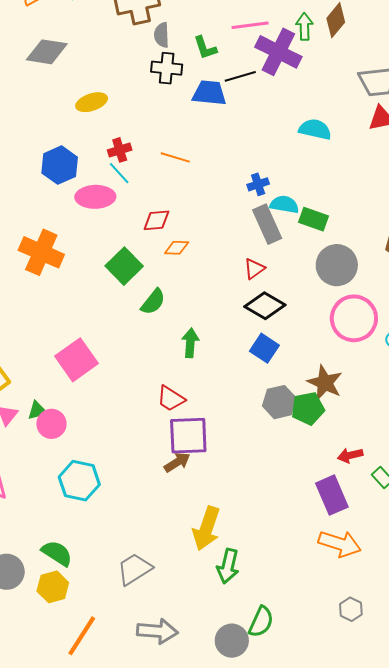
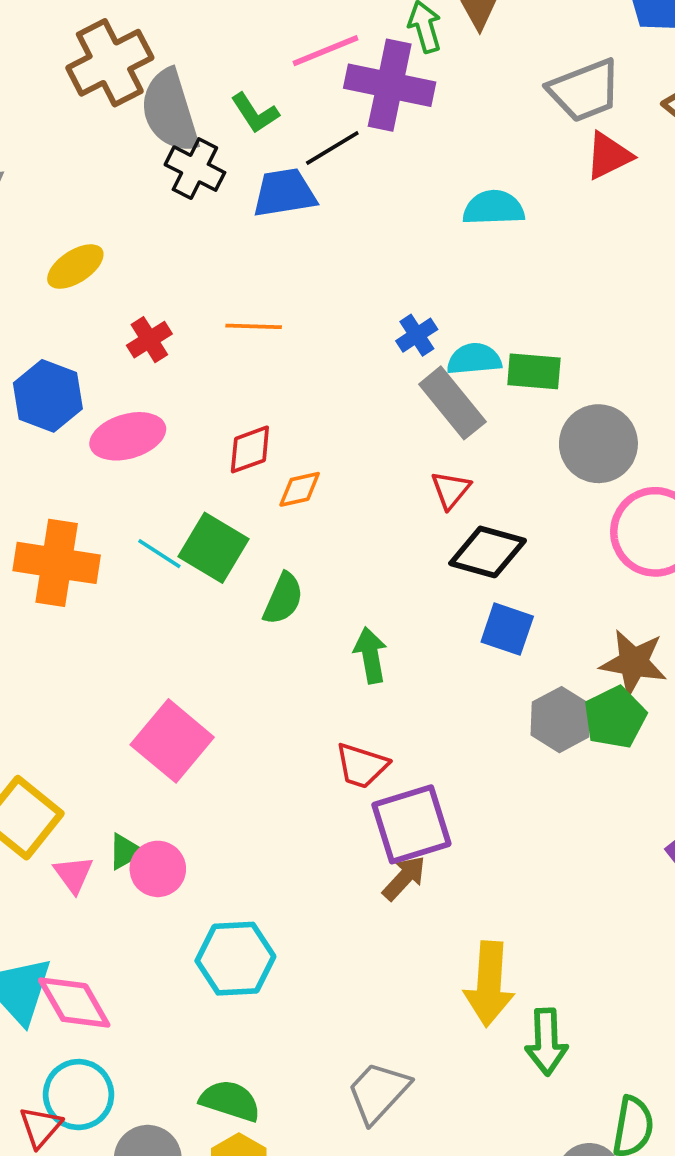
gray semicircle: (162, 35) -> (170, 111), size x1.8
black cross: (167, 68) -> (195, 169), turned 36
cyan line: (119, 173) -> (159, 554), moved

